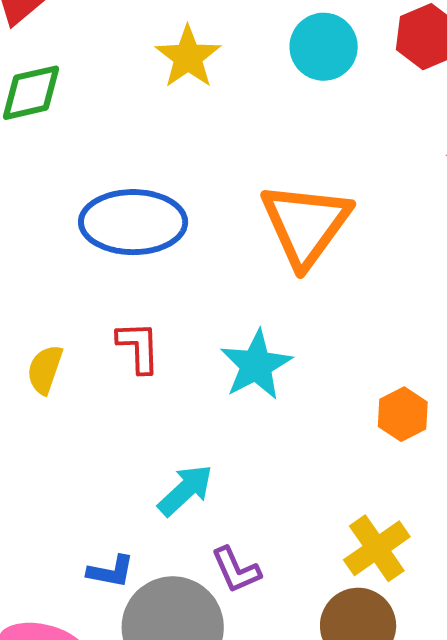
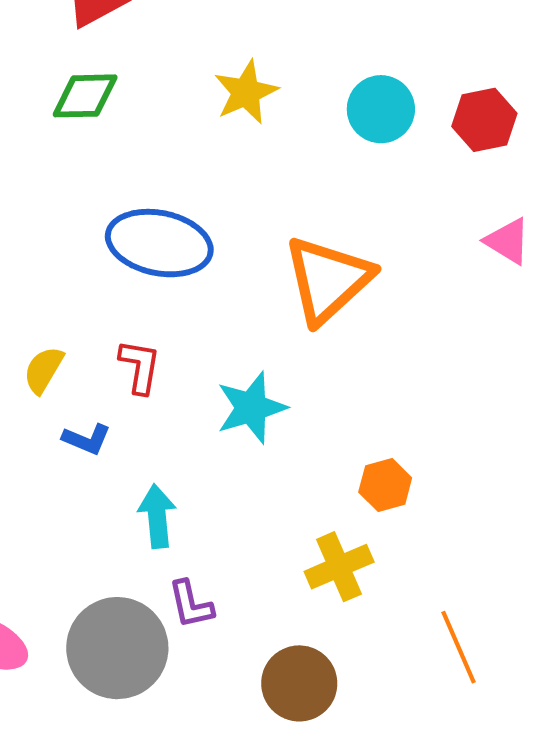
cyan arrow: (185, 490) -> (157, 516), turned -64
yellow cross: (377, 548) -> (339, 567), moved
blue L-shape: (111, 571) -> (87, 439), moved

